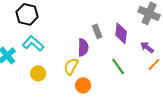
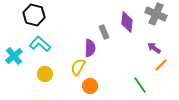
purple diamond: (121, 33) -> (127, 22), moved
green line: (118, 66) -> (140, 85), moved

